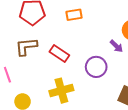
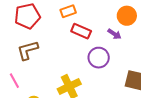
red rectangle: (59, 54) -> (81, 31), moved

